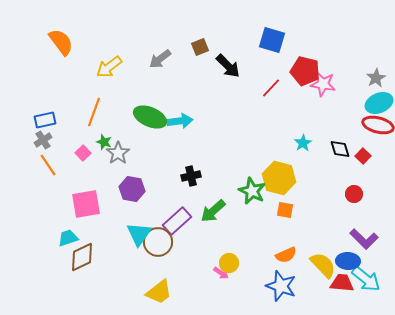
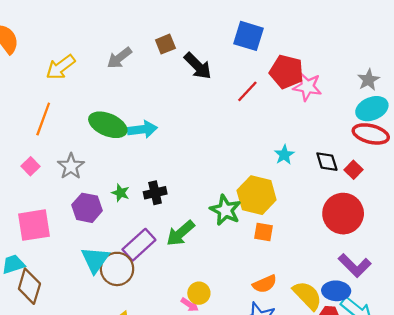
green star: (104, 142) -> (121, 193), moved
red circle: (354, 194) -> (343, 214), size x2.0
brown diamond: (82, 257) -> (29, 286), turned -48

